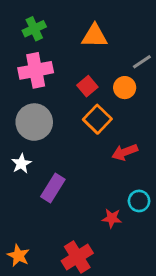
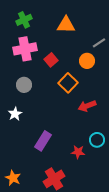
red square: (87, 86) -> (51, 60), moved
gray circle: (34, 122) -> (24, 85), size x0.6
purple rectangle: (53, 188) -> (43, 141), moved

